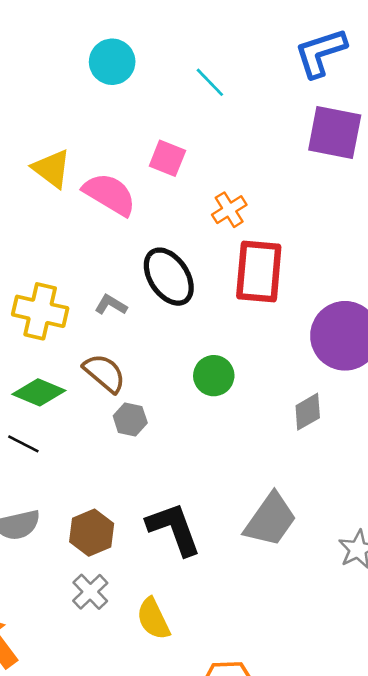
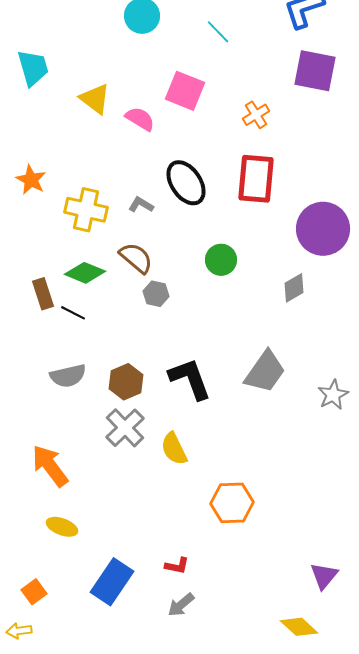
pink square: (167, 158) -> (185, 91), size x1.4
pink semicircle: (110, 194) -> (140, 119), size x0.7
orange cross: (229, 210) -> (256, 115), moved
gray cross: (90, 592) -> (125, 428), size x1.4

